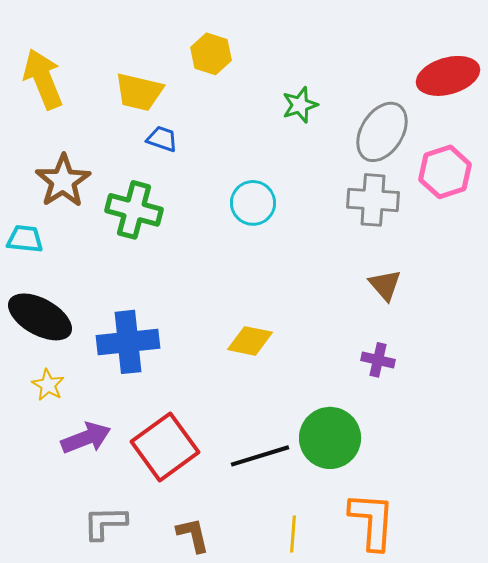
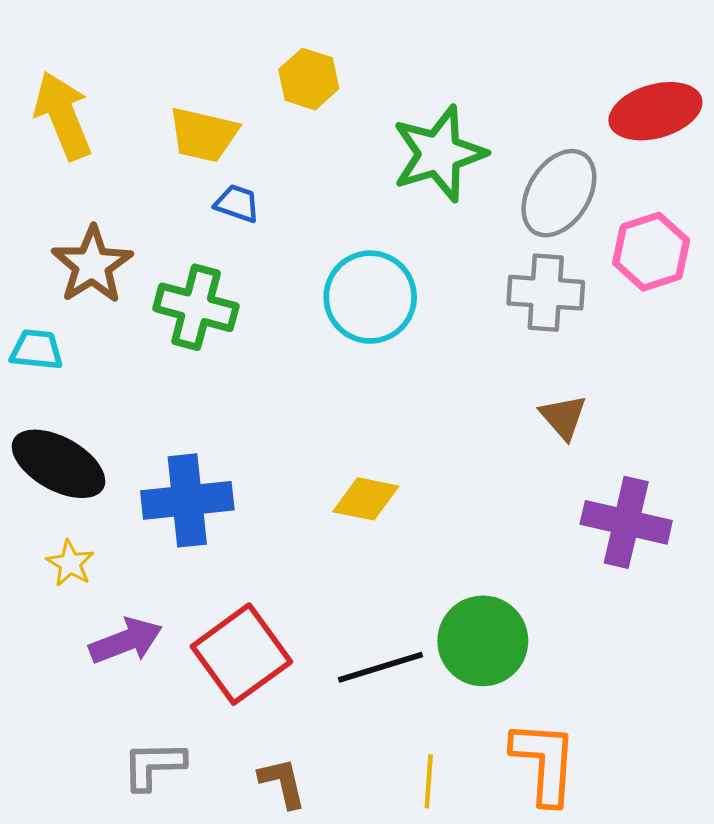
green star: (300, 105) -> (439, 154), size x1.8
cyan circle: (253, 203) -> (370, 297), size x1.4
purple cross: (378, 360) -> (626, 522), moved, size x1.8

